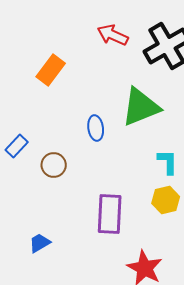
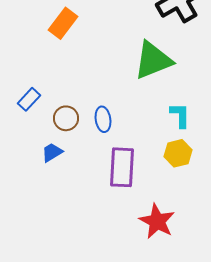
blue ellipse: (96, 128) -> (103, 119), moved
blue trapezoid: (40, 243) -> (52, 152), moved

